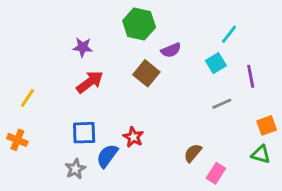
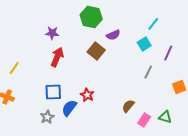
purple line: (251, 76) -> (168, 53), turned 35
red arrow: (90, 82) -> (57, 57), turned -30
gray line: (222, 104) -> (148, 72), turned -40
green triangle: (261, 154) -> (165, 117), moved

